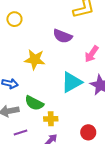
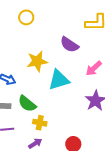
yellow star: (35, 60) -> (37, 61), turned -30
cyan triangle: (72, 82) -> (59, 80), moved

